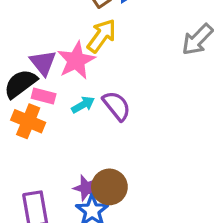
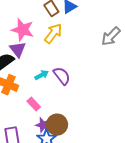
pink star: (76, 60) -> (23, 30), moved, turned -30
pink rectangle: (44, 96) -> (34, 104), moved, turned 32

